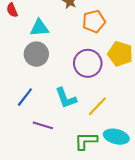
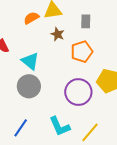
cyan triangle: (39, 28) -> (30, 61), turned 48

